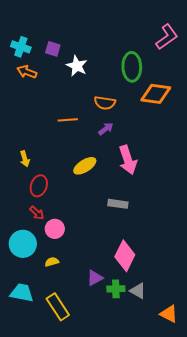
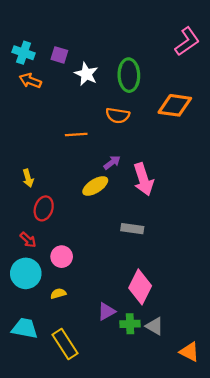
green ellipse: (132, 67) -> (129, 75), moved
purple arrow: (106, 129) -> (112, 162), moved
red arrow: (37, 213) -> (28, 240), moved

